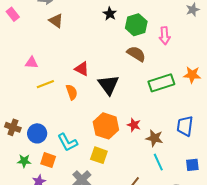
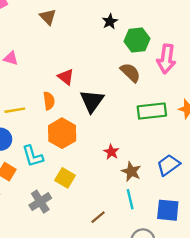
pink arrow: (165, 36) -> (166, 59), size x1.4
yellow line: (45, 84) -> (15, 110), moved
orange hexagon: (106, 126) -> (62, 133), moved
blue trapezoid: (185, 126) -> (168, 165), turned 35
blue square: (192, 165) -> (168, 210), size x1.5

